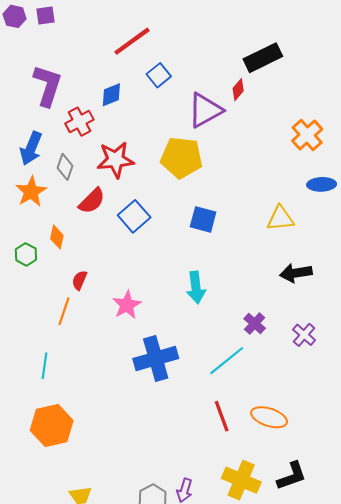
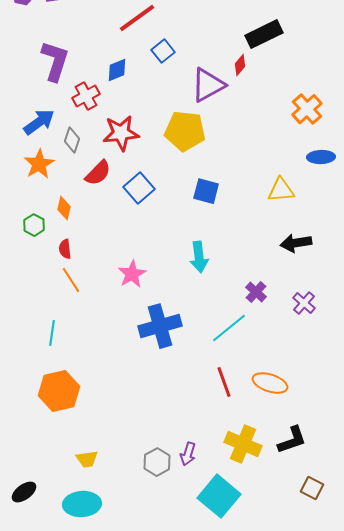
blue arrow: (31, 148) -> (39, 122), turned -148
red semicircle: (79, 280) -> (65, 249), moved, turned -30
orange line: (64, 311) -> (71, 280), turned -52

